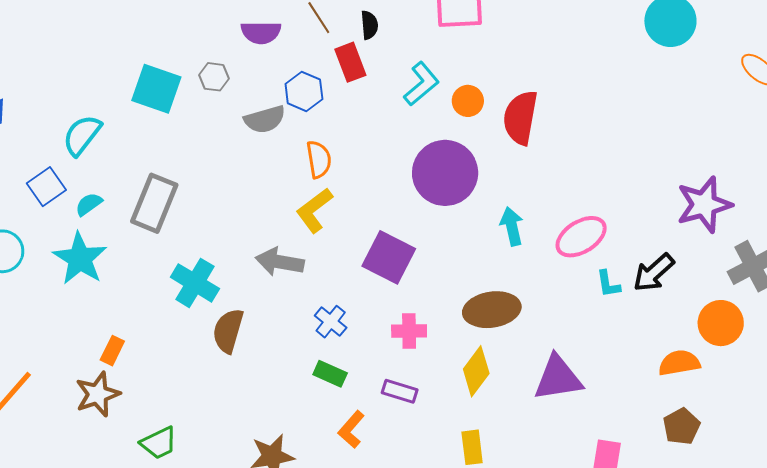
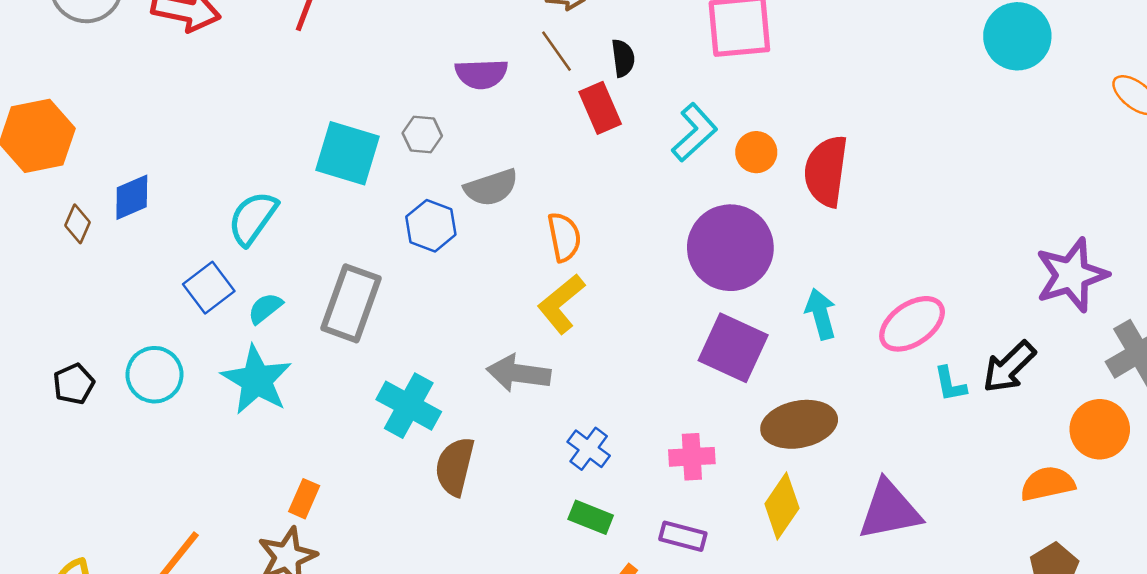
blue hexagon: (304, 91) -> (431, 226), moved
purple square: (389, 257) -> (733, 348), moved

